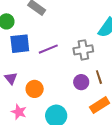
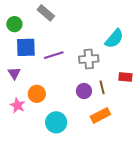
purple triangle: (11, 78) -> (14, 73), moved
pink star: (19, 112) -> (17, 105), moved

